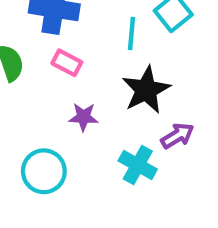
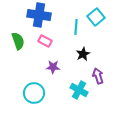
black star: (146, 90) -> (83, 54), size x0.6
purple arrow: (177, 136) -> (98, 76), turned -77

